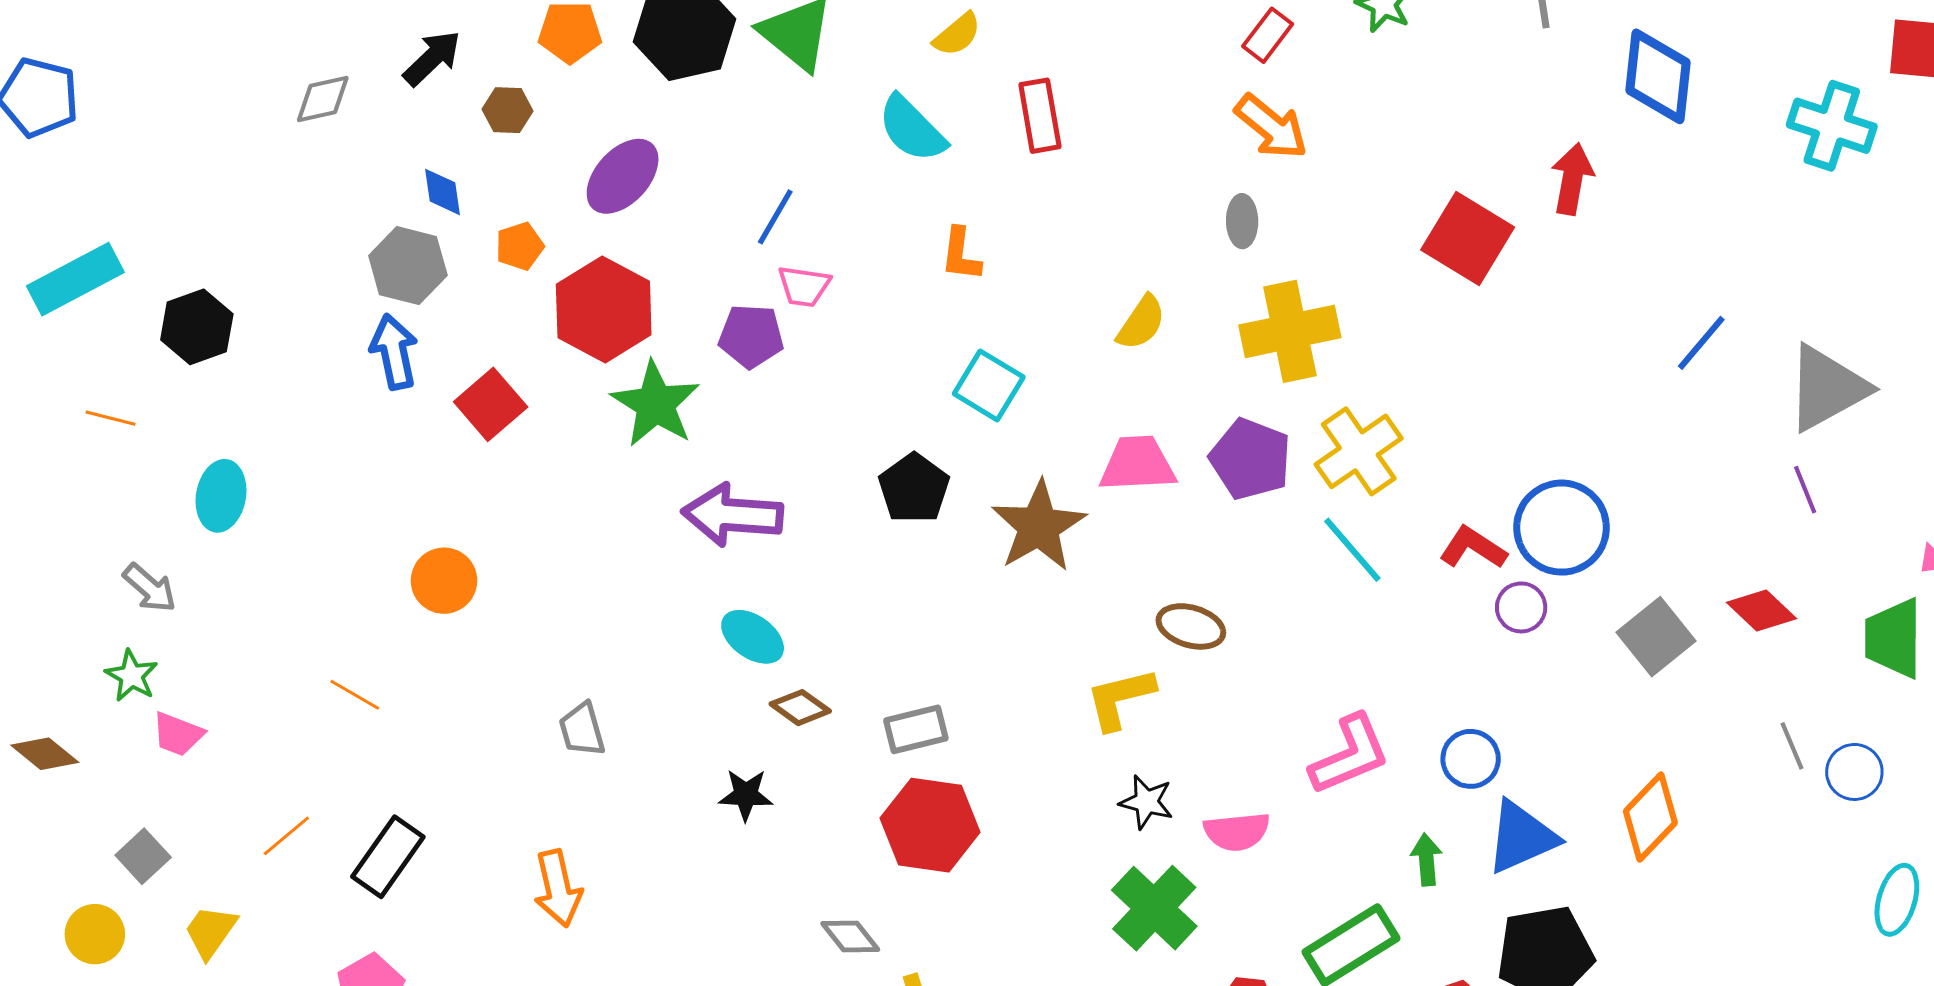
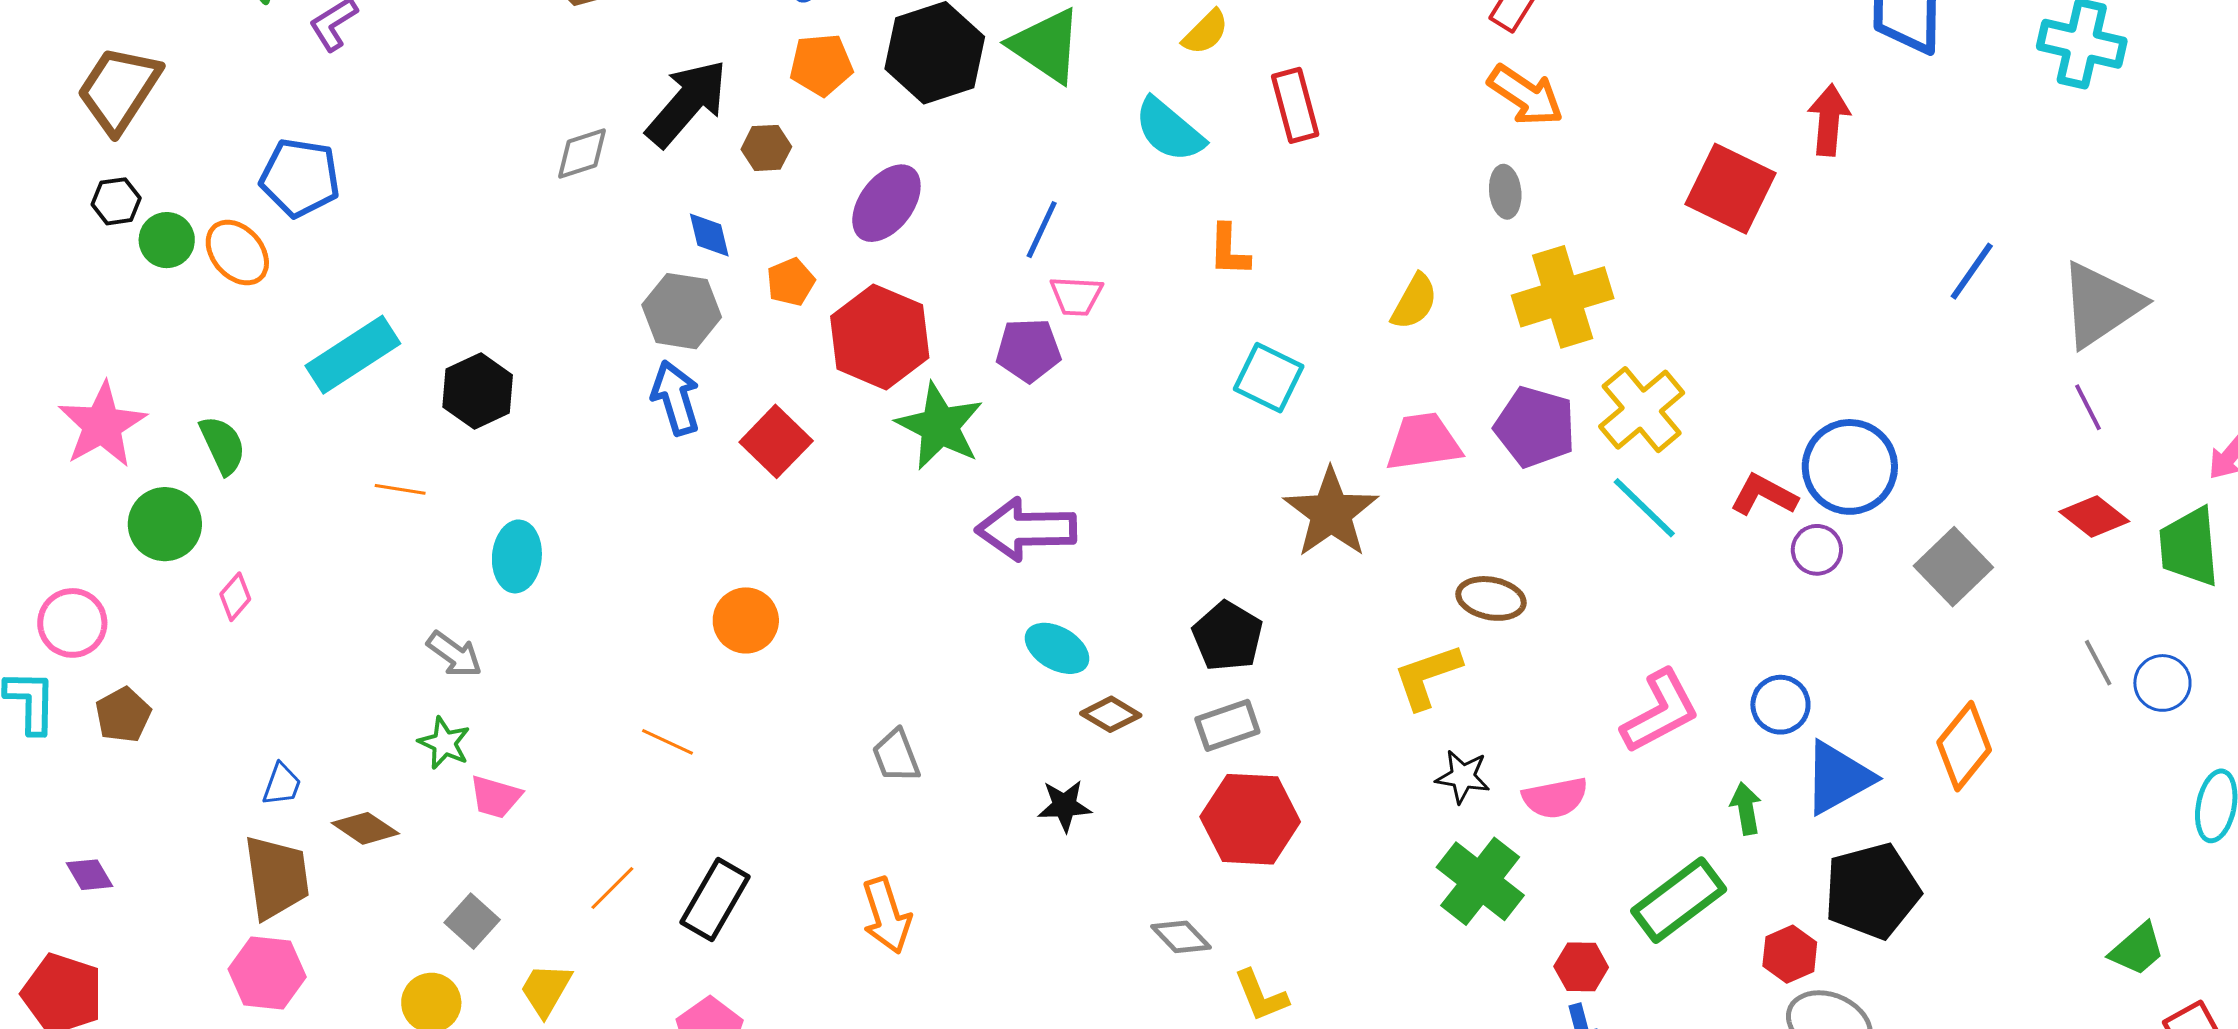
black arrow: (432, 58) -> (687, 103), size x1.5
black pentagon: (914, 488) -> (1228, 636), moved
red diamond: (1761, 611) -> (2094, 516), moved

